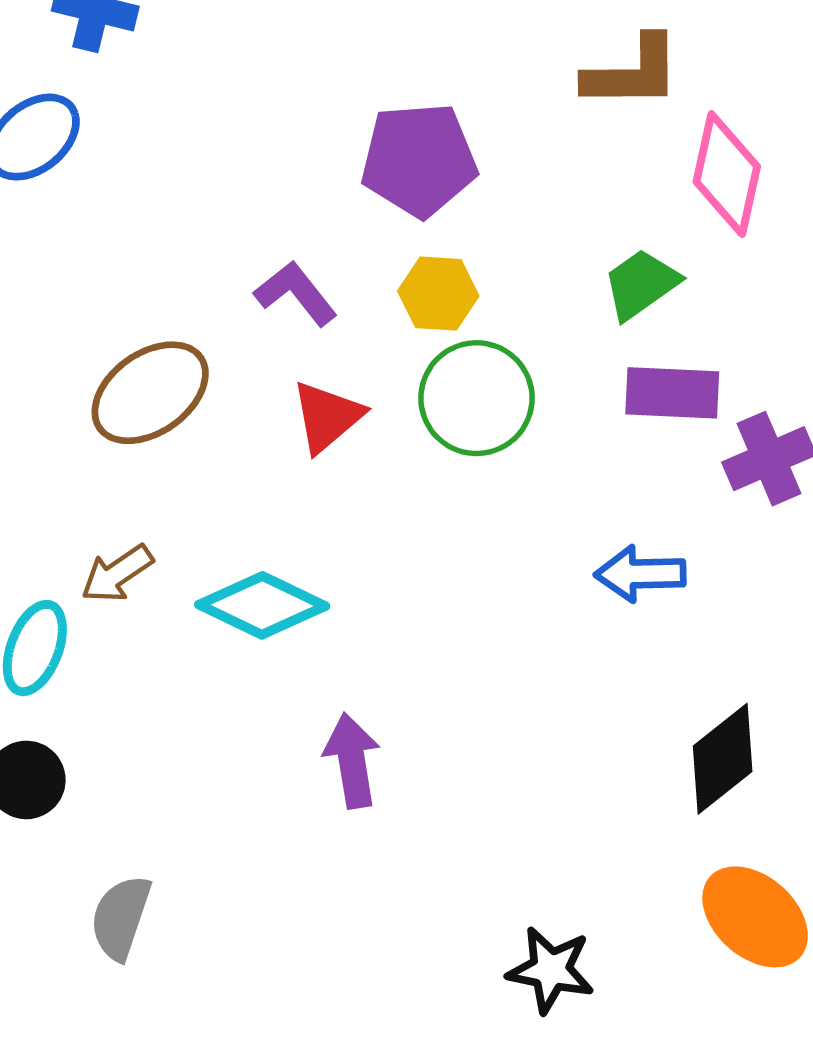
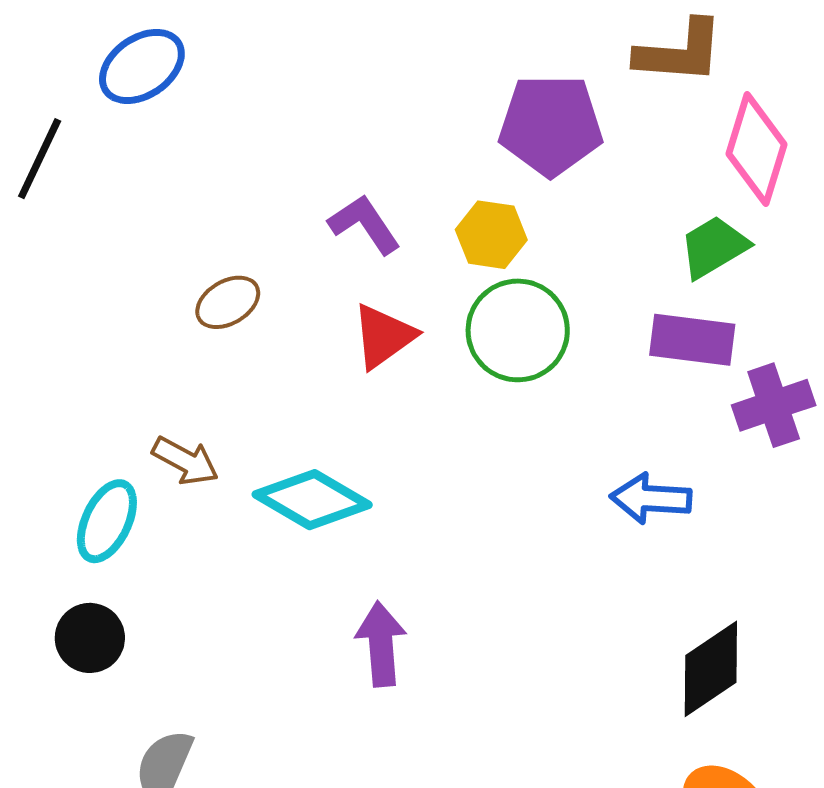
purple pentagon: (419, 160) -> (551, 125), moved
green trapezoid: (641, 284) -> (714, 247), moved
brown ellipse: (150, 393) -> (228, 302), size x0.6
brown arrow: (117, 574) -> (185, 461), turned -122

